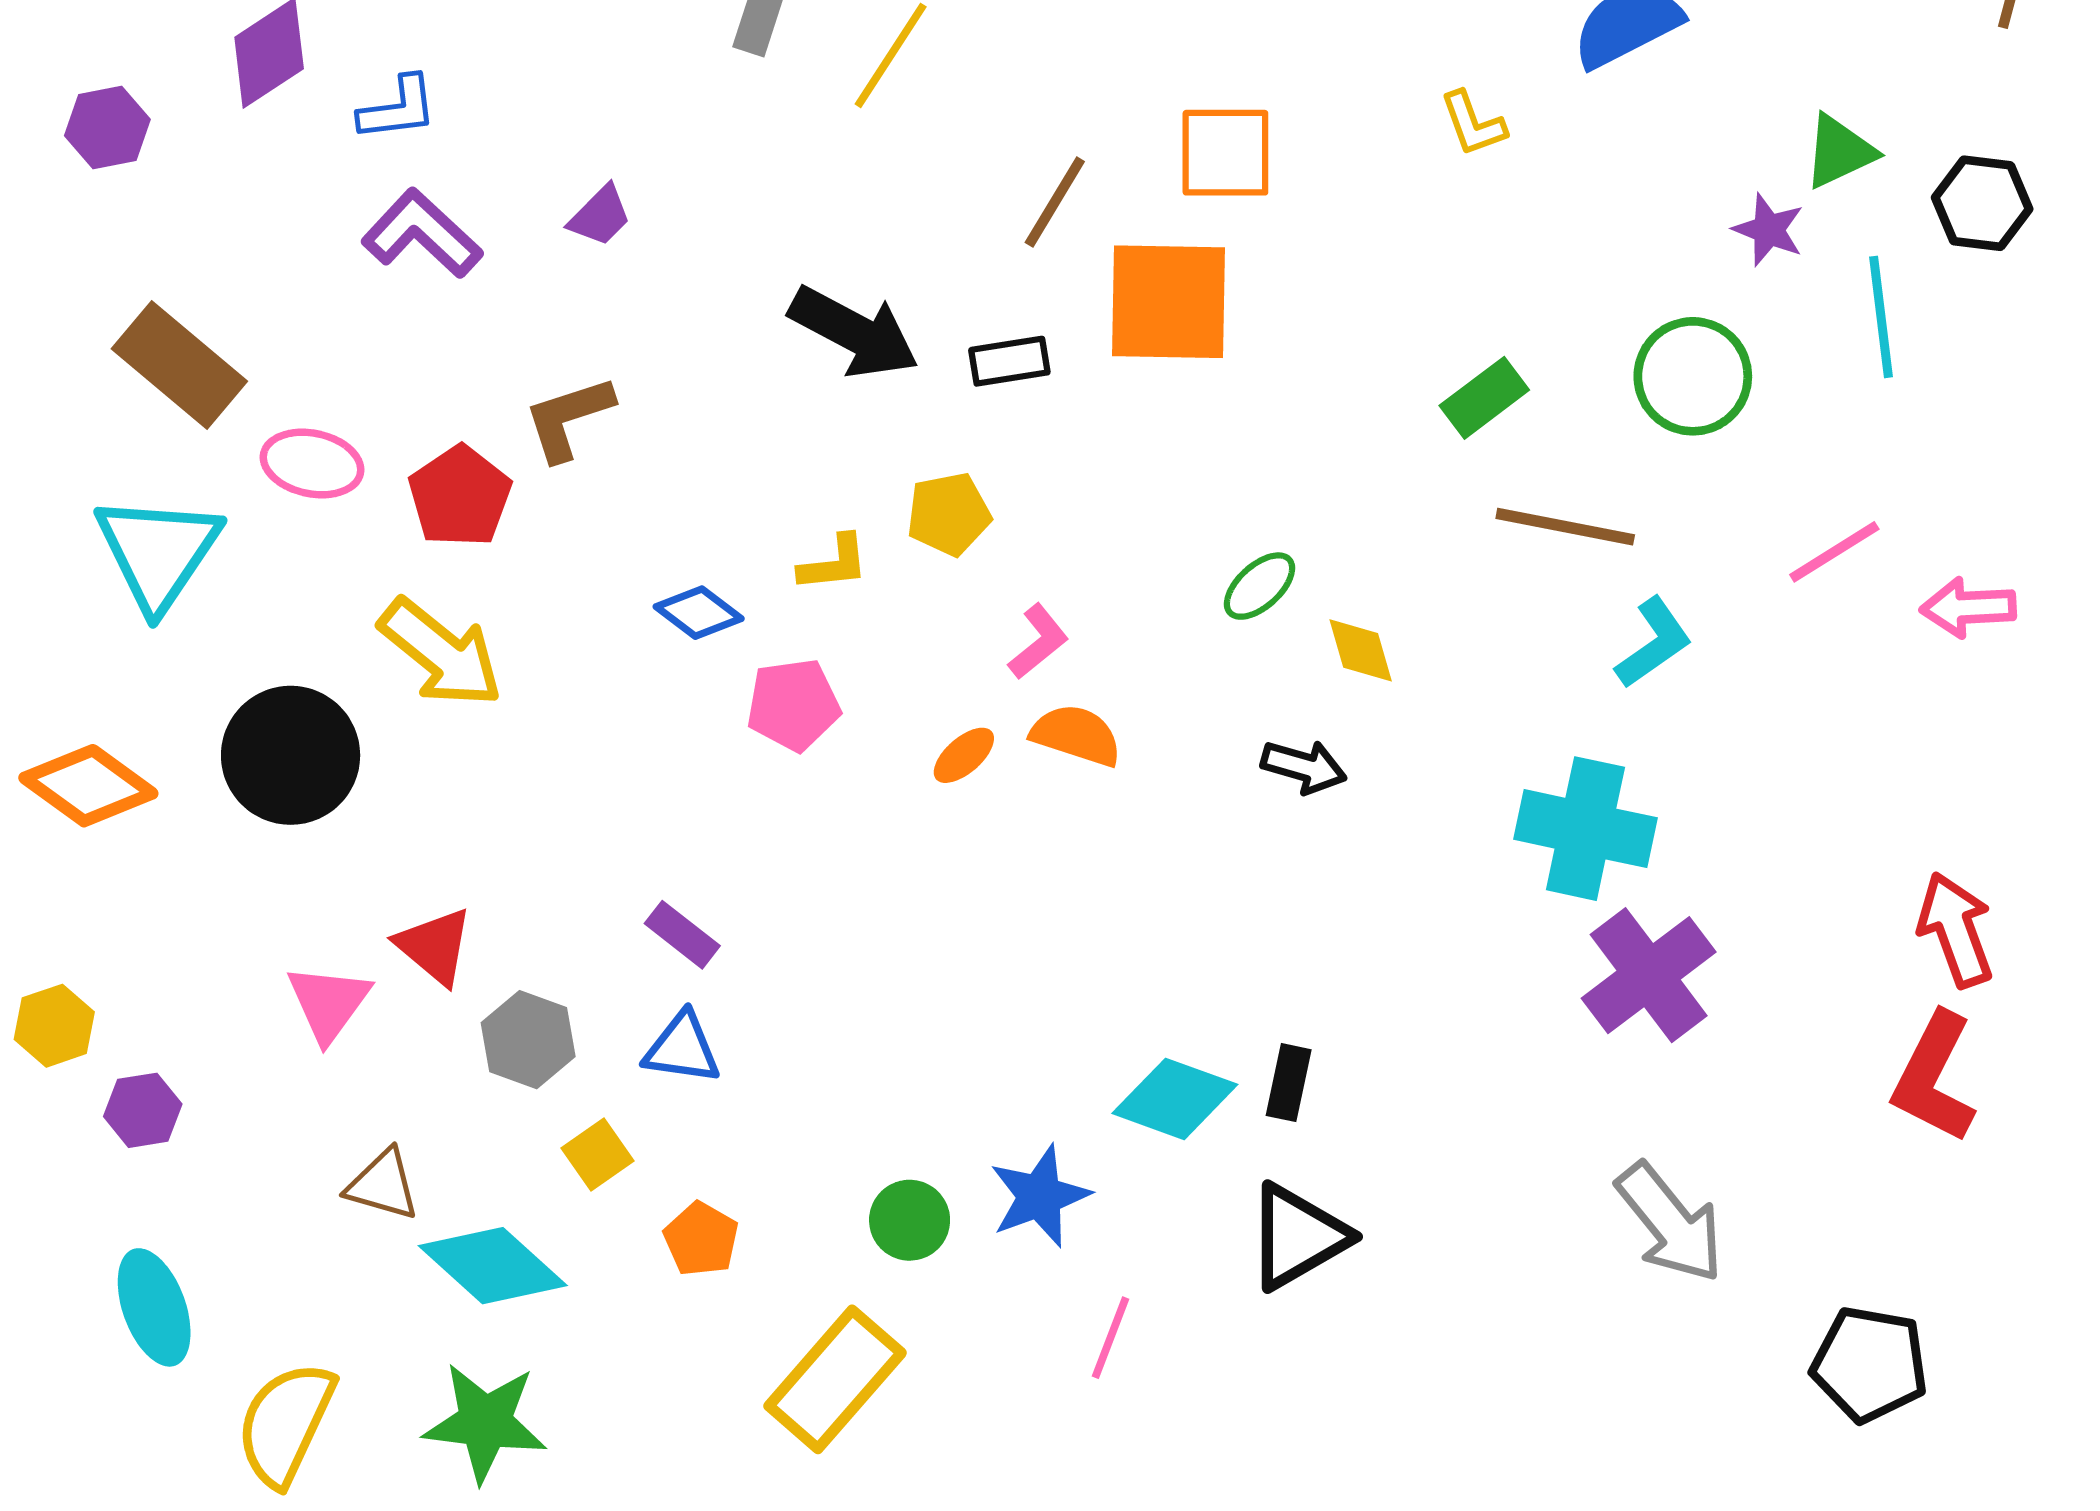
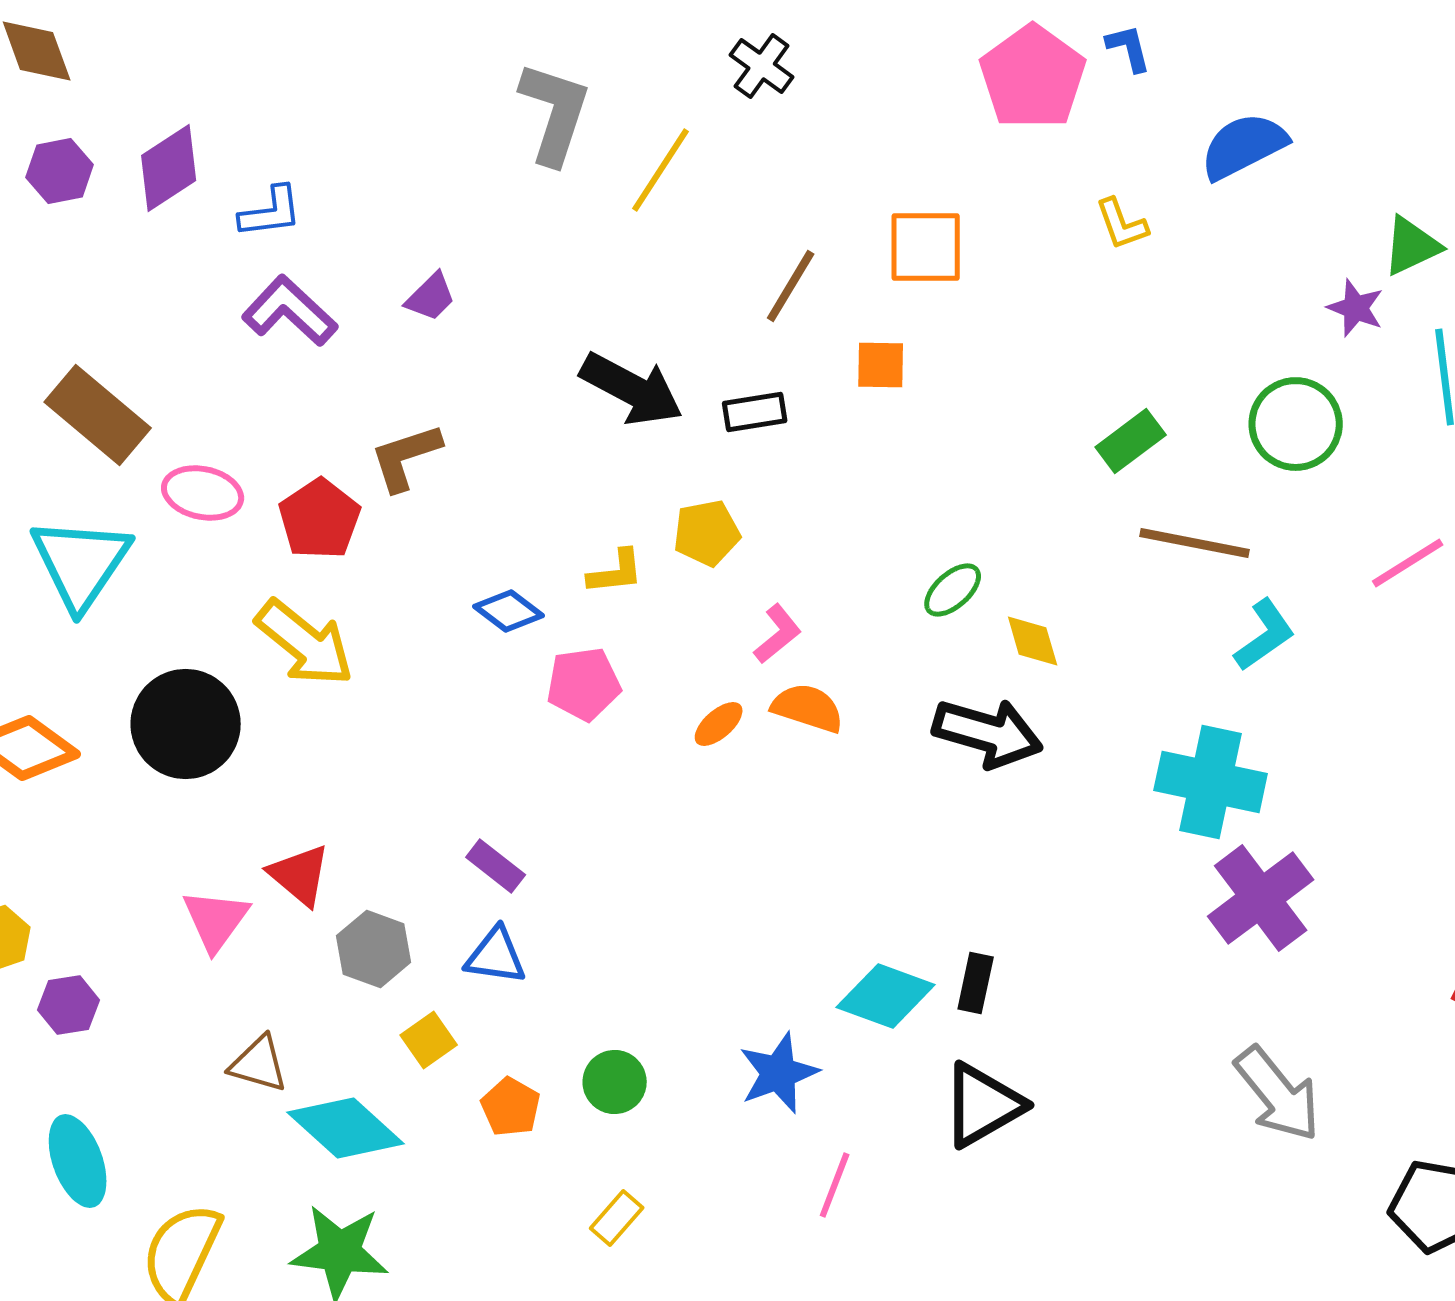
purple hexagon: (107, 127) -> (60, 171), moved
orange square: (1169, 302) -> (881, 365), size x0.5
black arrow: (1304, 767) -> (988, 733), size x1.6
green circle: (910, 1220) -> (615, 1082), moved
yellow rectangle: (835, 1379) -> (617, 1218), size x0.5

